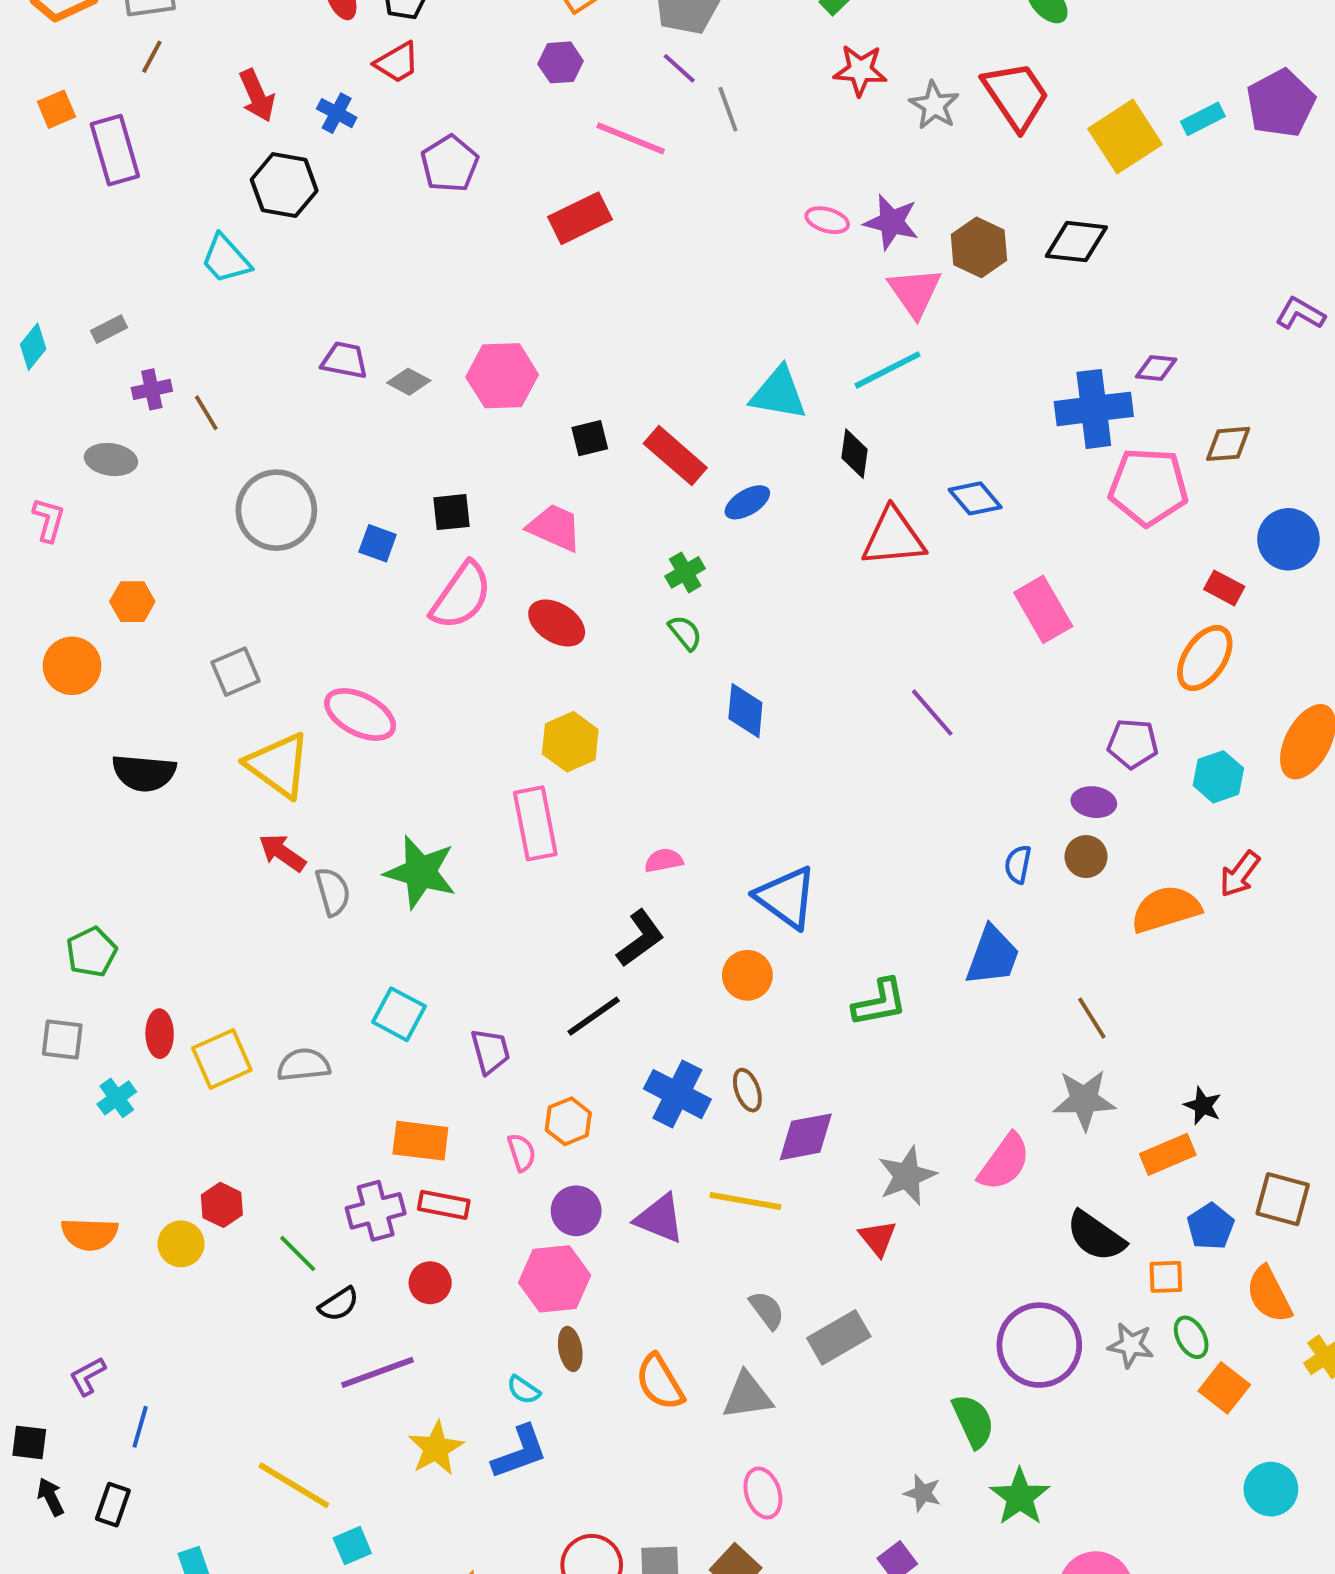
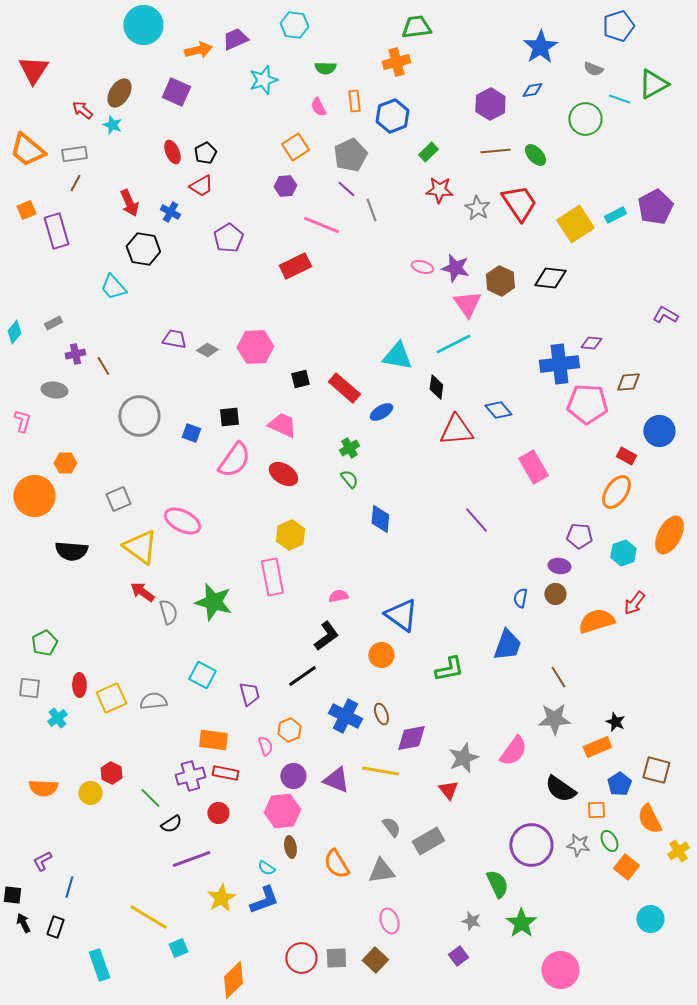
orange circle: (72, 666) -> (34, 496), size x1.4

